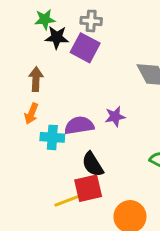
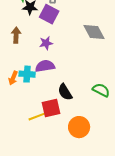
orange arrow: (31, 114) -> (13, 78), moved
purple star: (115, 117) -> (46, 43), moved
black semicircle: (93, 164) -> (65, 92), moved

